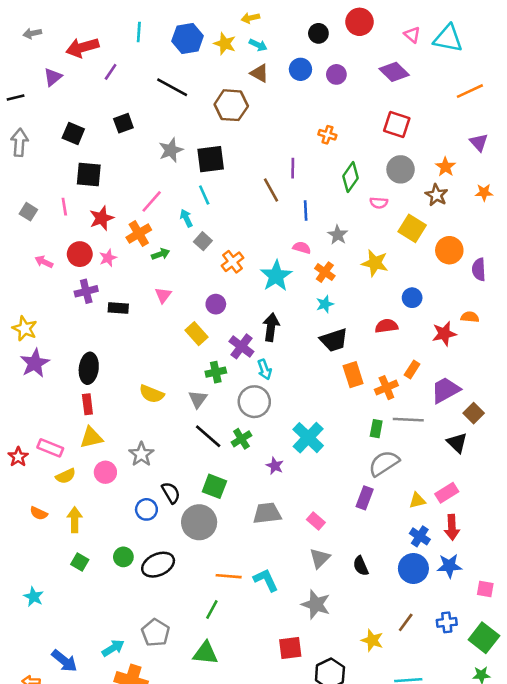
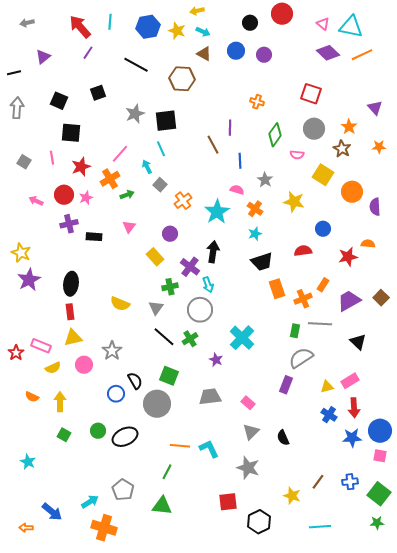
red arrow: (82, 47) -> (80, 27), moved, turned 65
purple diamond: (394, 72) -> (328, 53), moved
orange line: (470, 91) -> (362, 55), moved
brown square: (474, 413) -> (381, 298), moved
blue circle: (413, 568) -> (380, 431), moved

